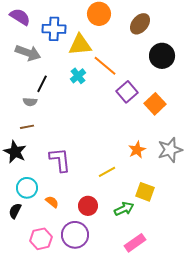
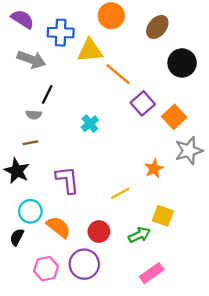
cyan cross: (78, 76) -> (90, 124), moved
gray star: (170, 150) -> (189, 151), moved
orange semicircle: (52, 202) -> (58, 227), size x1.6

